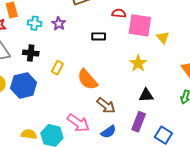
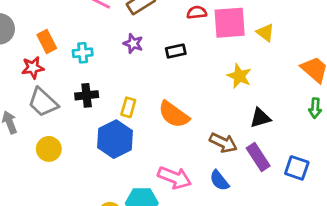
purple star: (59, 24) -> (133, 43), moved
blue hexagon: (24, 85) -> (115, 139), moved
brown arrow: (106, 105) -> (223, 143), moved
purple rectangle: (139, 122) -> (258, 157), turned -42
blue semicircle: (109, 132) -> (219, 181), turned 98

